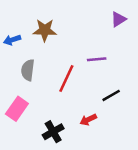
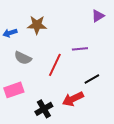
gray semicircle: (28, 70) -> (23, 58), turned -72
pink rectangle: (17, 109) -> (14, 90), turned 36
red arrow: (88, 120) -> (73, 99), size x1.5

